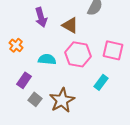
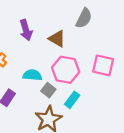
cyan rectangle: (101, 82) -> (72, 100), moved
gray square: (35, 99) -> (48, 90), moved

